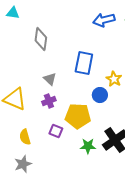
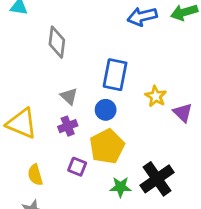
blue circle: (100, 95) -> (106, 110), moved
yellow pentagon: (78, 116) -> (107, 146), turned -30

